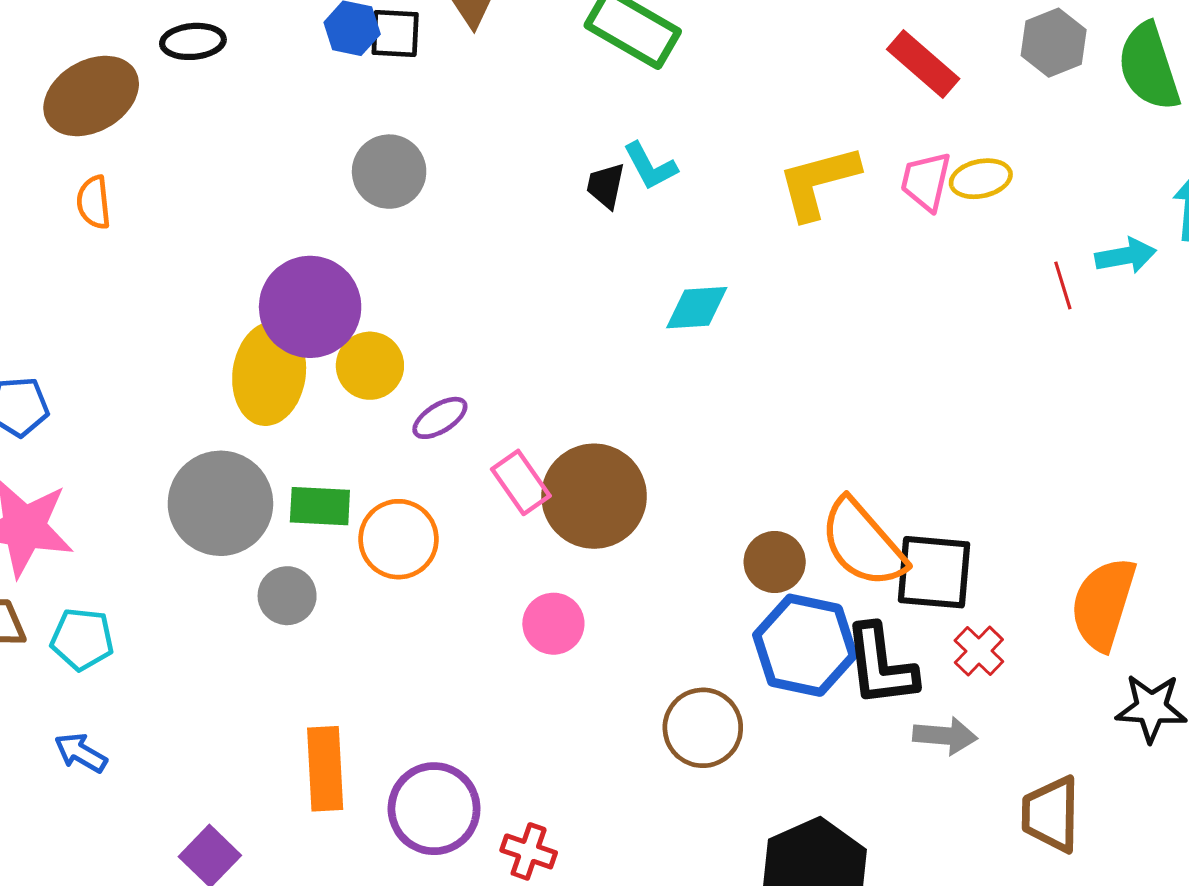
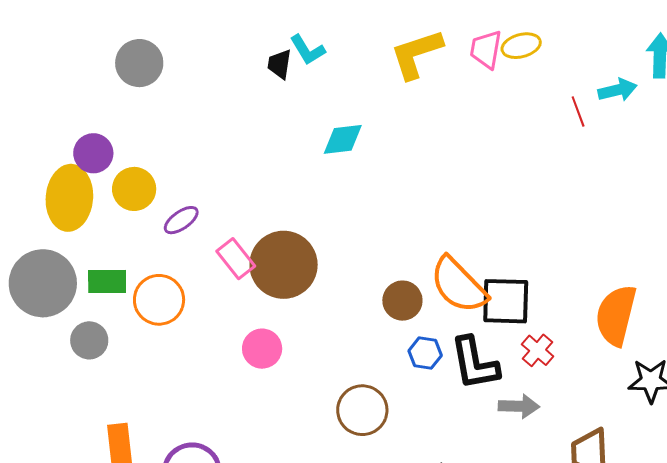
purple circle: (310, 307) -> (93, 153), size x0.6
blue hexagon: (805, 645) -> (425, 353), size x0.5

